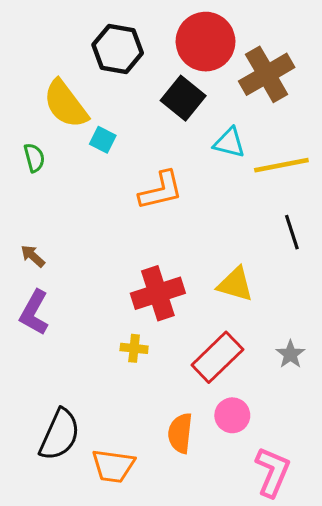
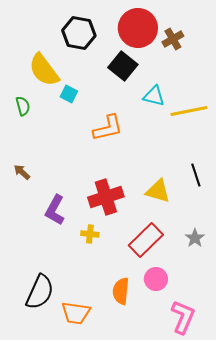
brown cross: (267, 74) -> (173, 39), moved, size x0.6
black line: (292, 232) -> (196, 175), moved
purple L-shape: (34, 313) -> (55, 210), moved

